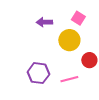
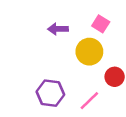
pink line: (69, 79) -> (89, 101), turned -30

